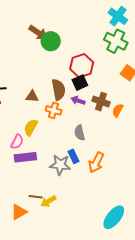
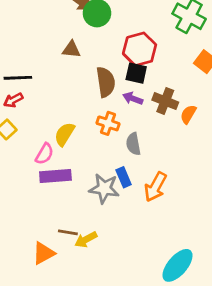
black square: (80, 83) -> (136, 73), turned 35
brown triangle: (32, 96) -> (71, 49), moved
orange cross: (54, 110) -> (108, 123), moved

